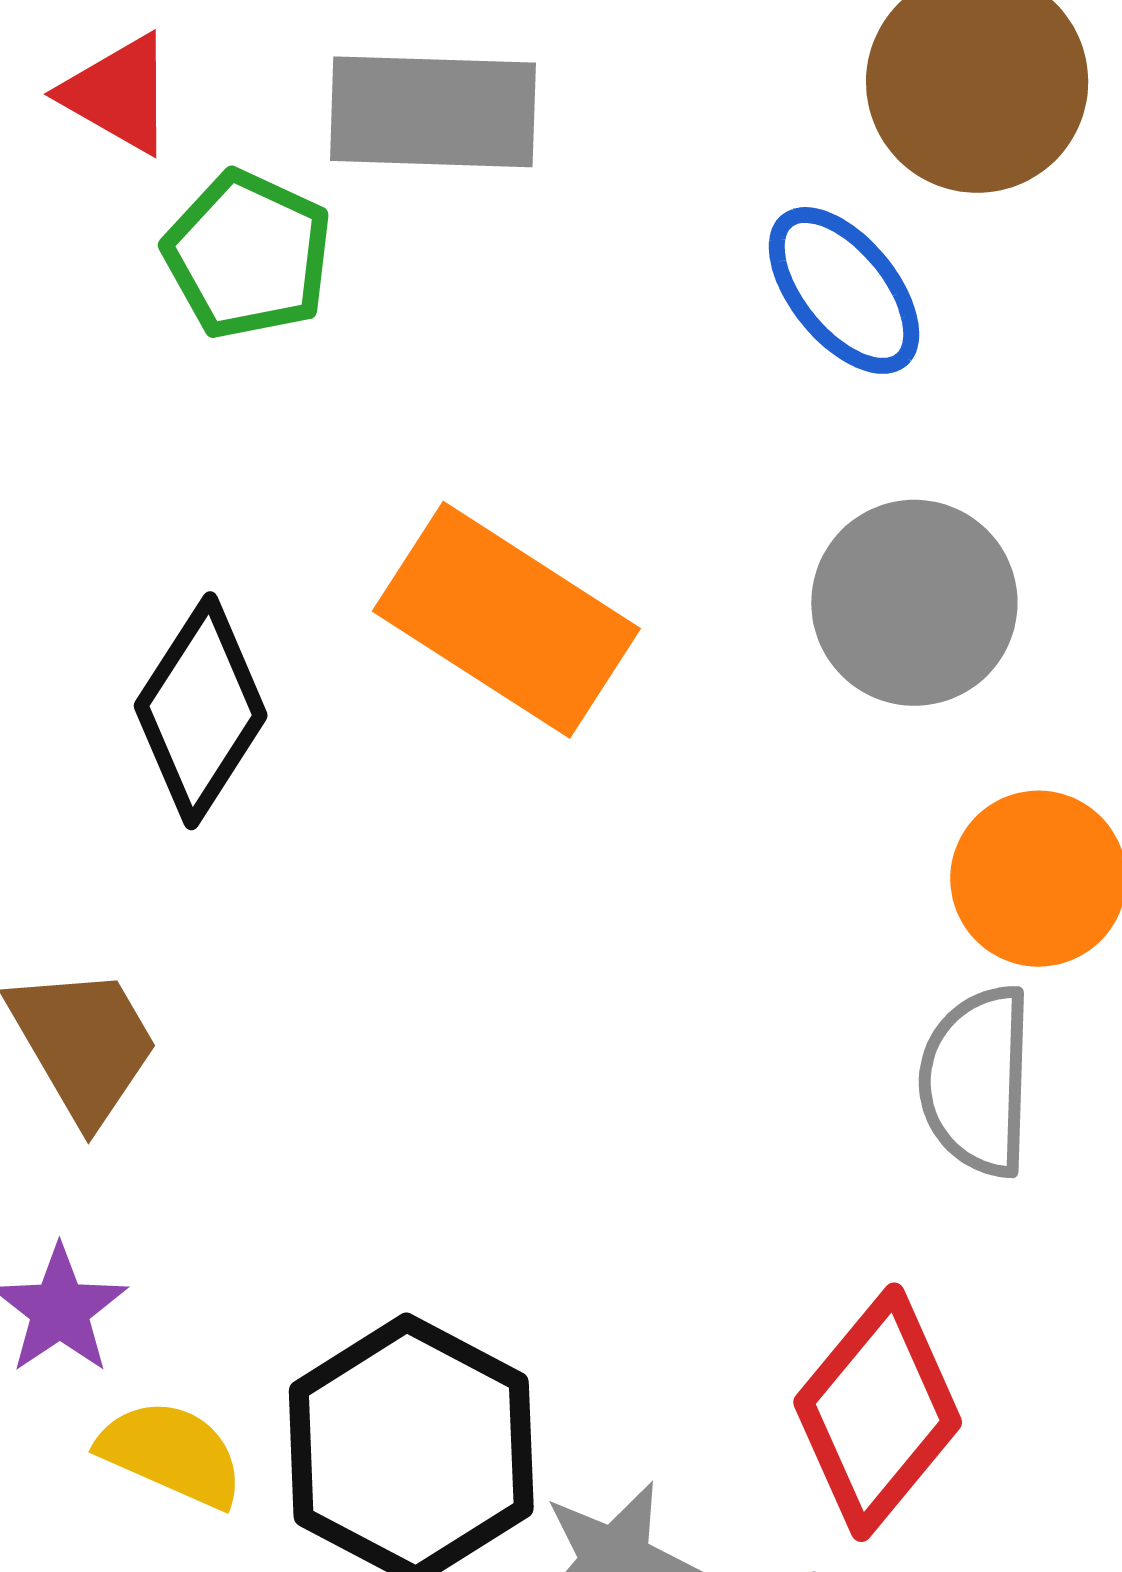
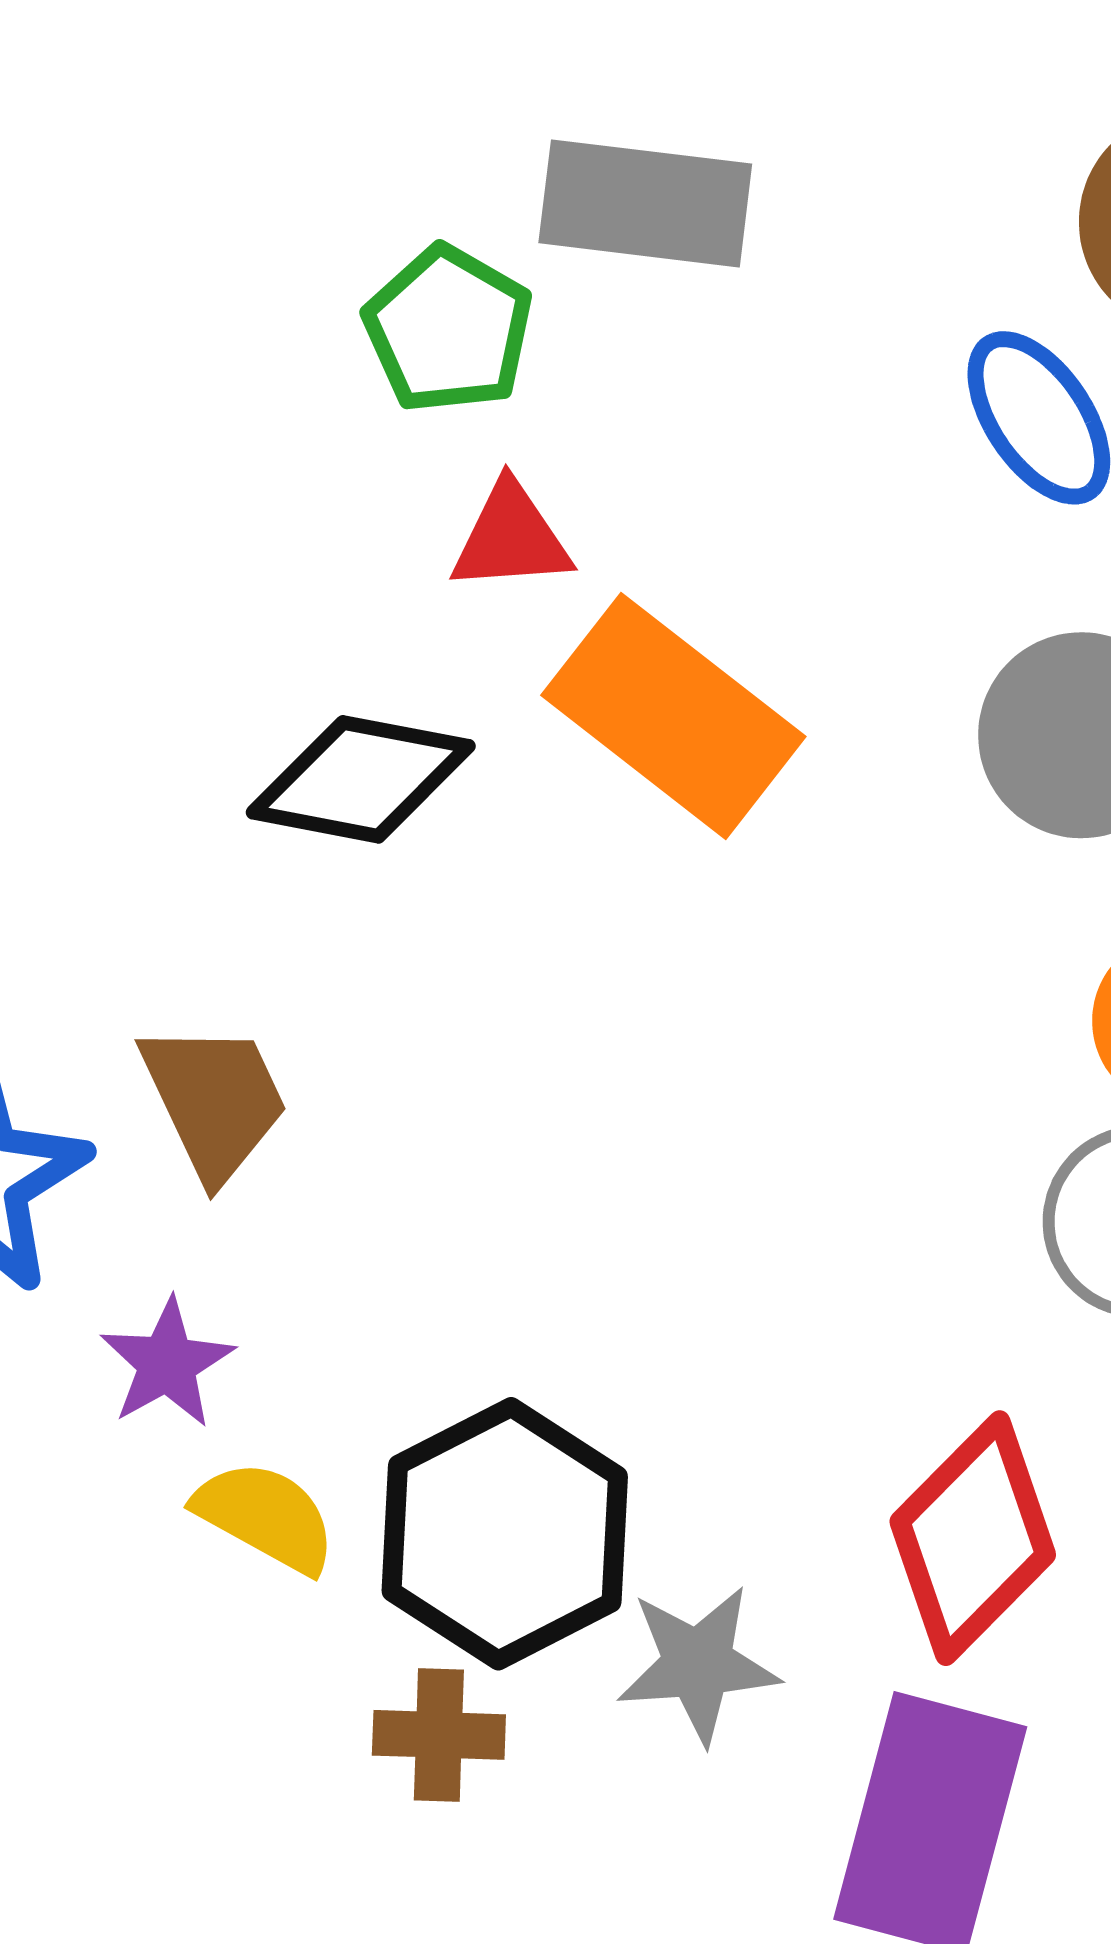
red triangle: (118, 94) -> (511, 538), moved, turned -39
black diamond: (201, 711) -> (361, 779), turned 63

